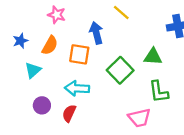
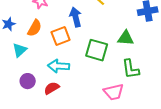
orange square: (79, 54) -> (61, 36), turned -30
green square: (120, 70) -> (97, 50), turned -30
red semicircle: (69, 113) -> (52, 88), turned 35

